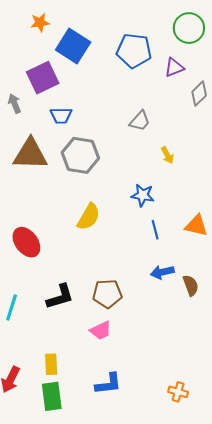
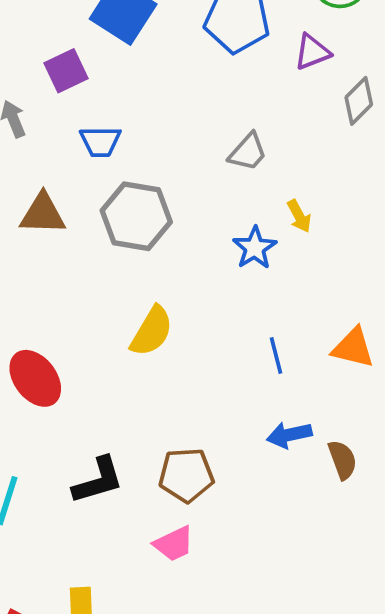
purple square: (43, 78) -> (66, 71), size x0.7
brown triangle: (30, 154) -> (43, 214), size x0.7
blue star: (143, 195) -> (255, 248), moved, turned 30

